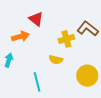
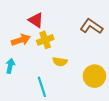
yellow cross: (66, 39) -> (45, 40), moved

